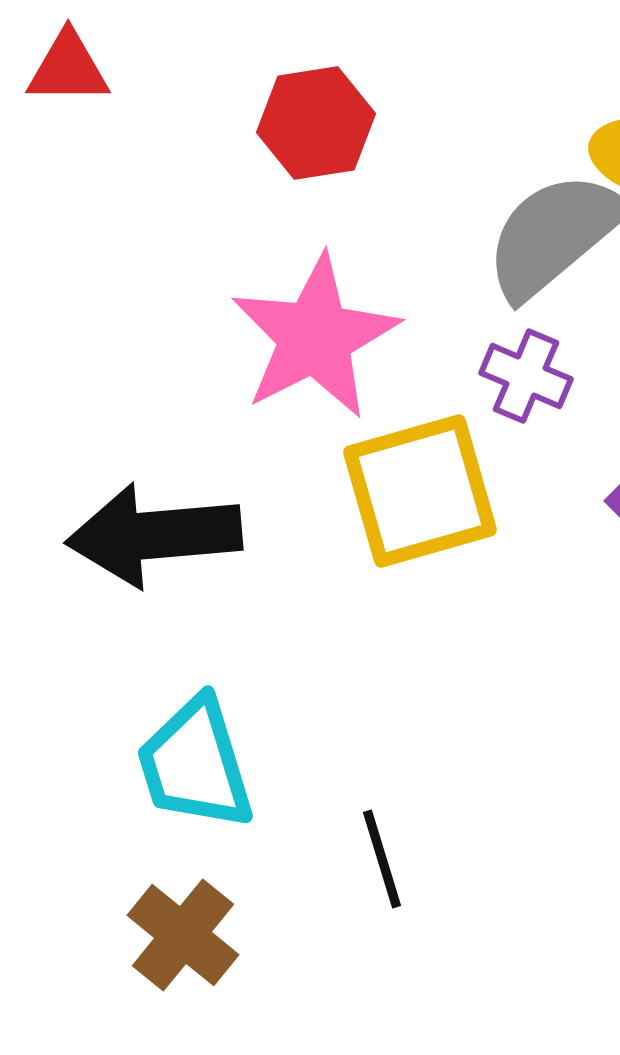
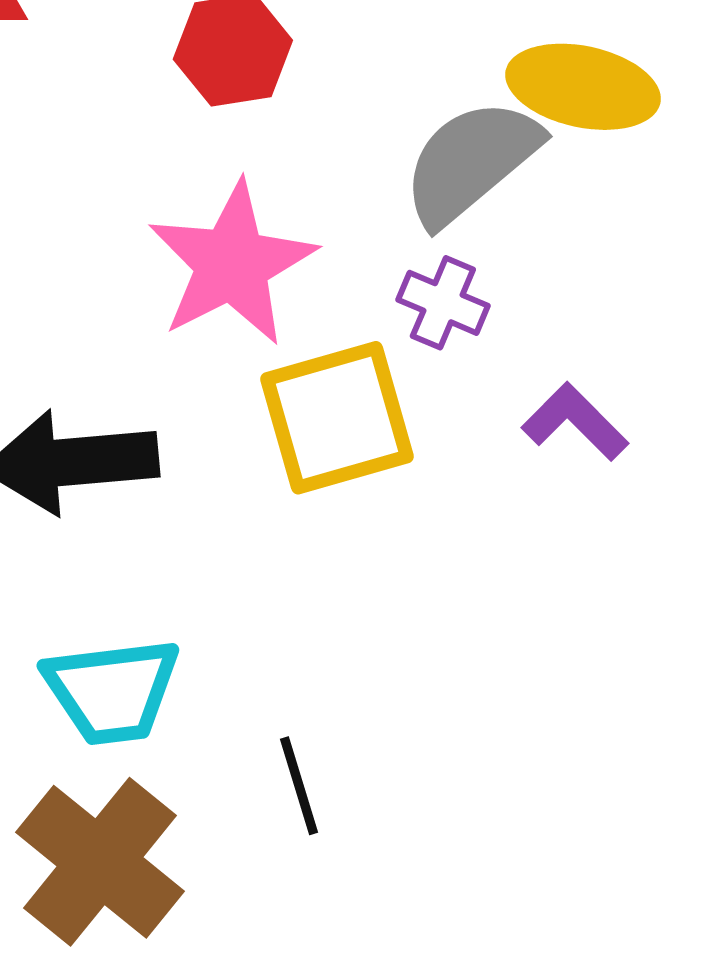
cyan trapezoid: (195, 764) -> (112, 691), turned -80
brown cross: (183, 935) -> (100, 862), size x1.5

